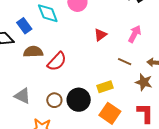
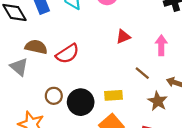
pink arrow: (135, 34) -> (161, 45), turned -42
brown semicircle: (33, 52) -> (36, 47), moved
gray triangle: (22, 96) -> (19, 67), moved

